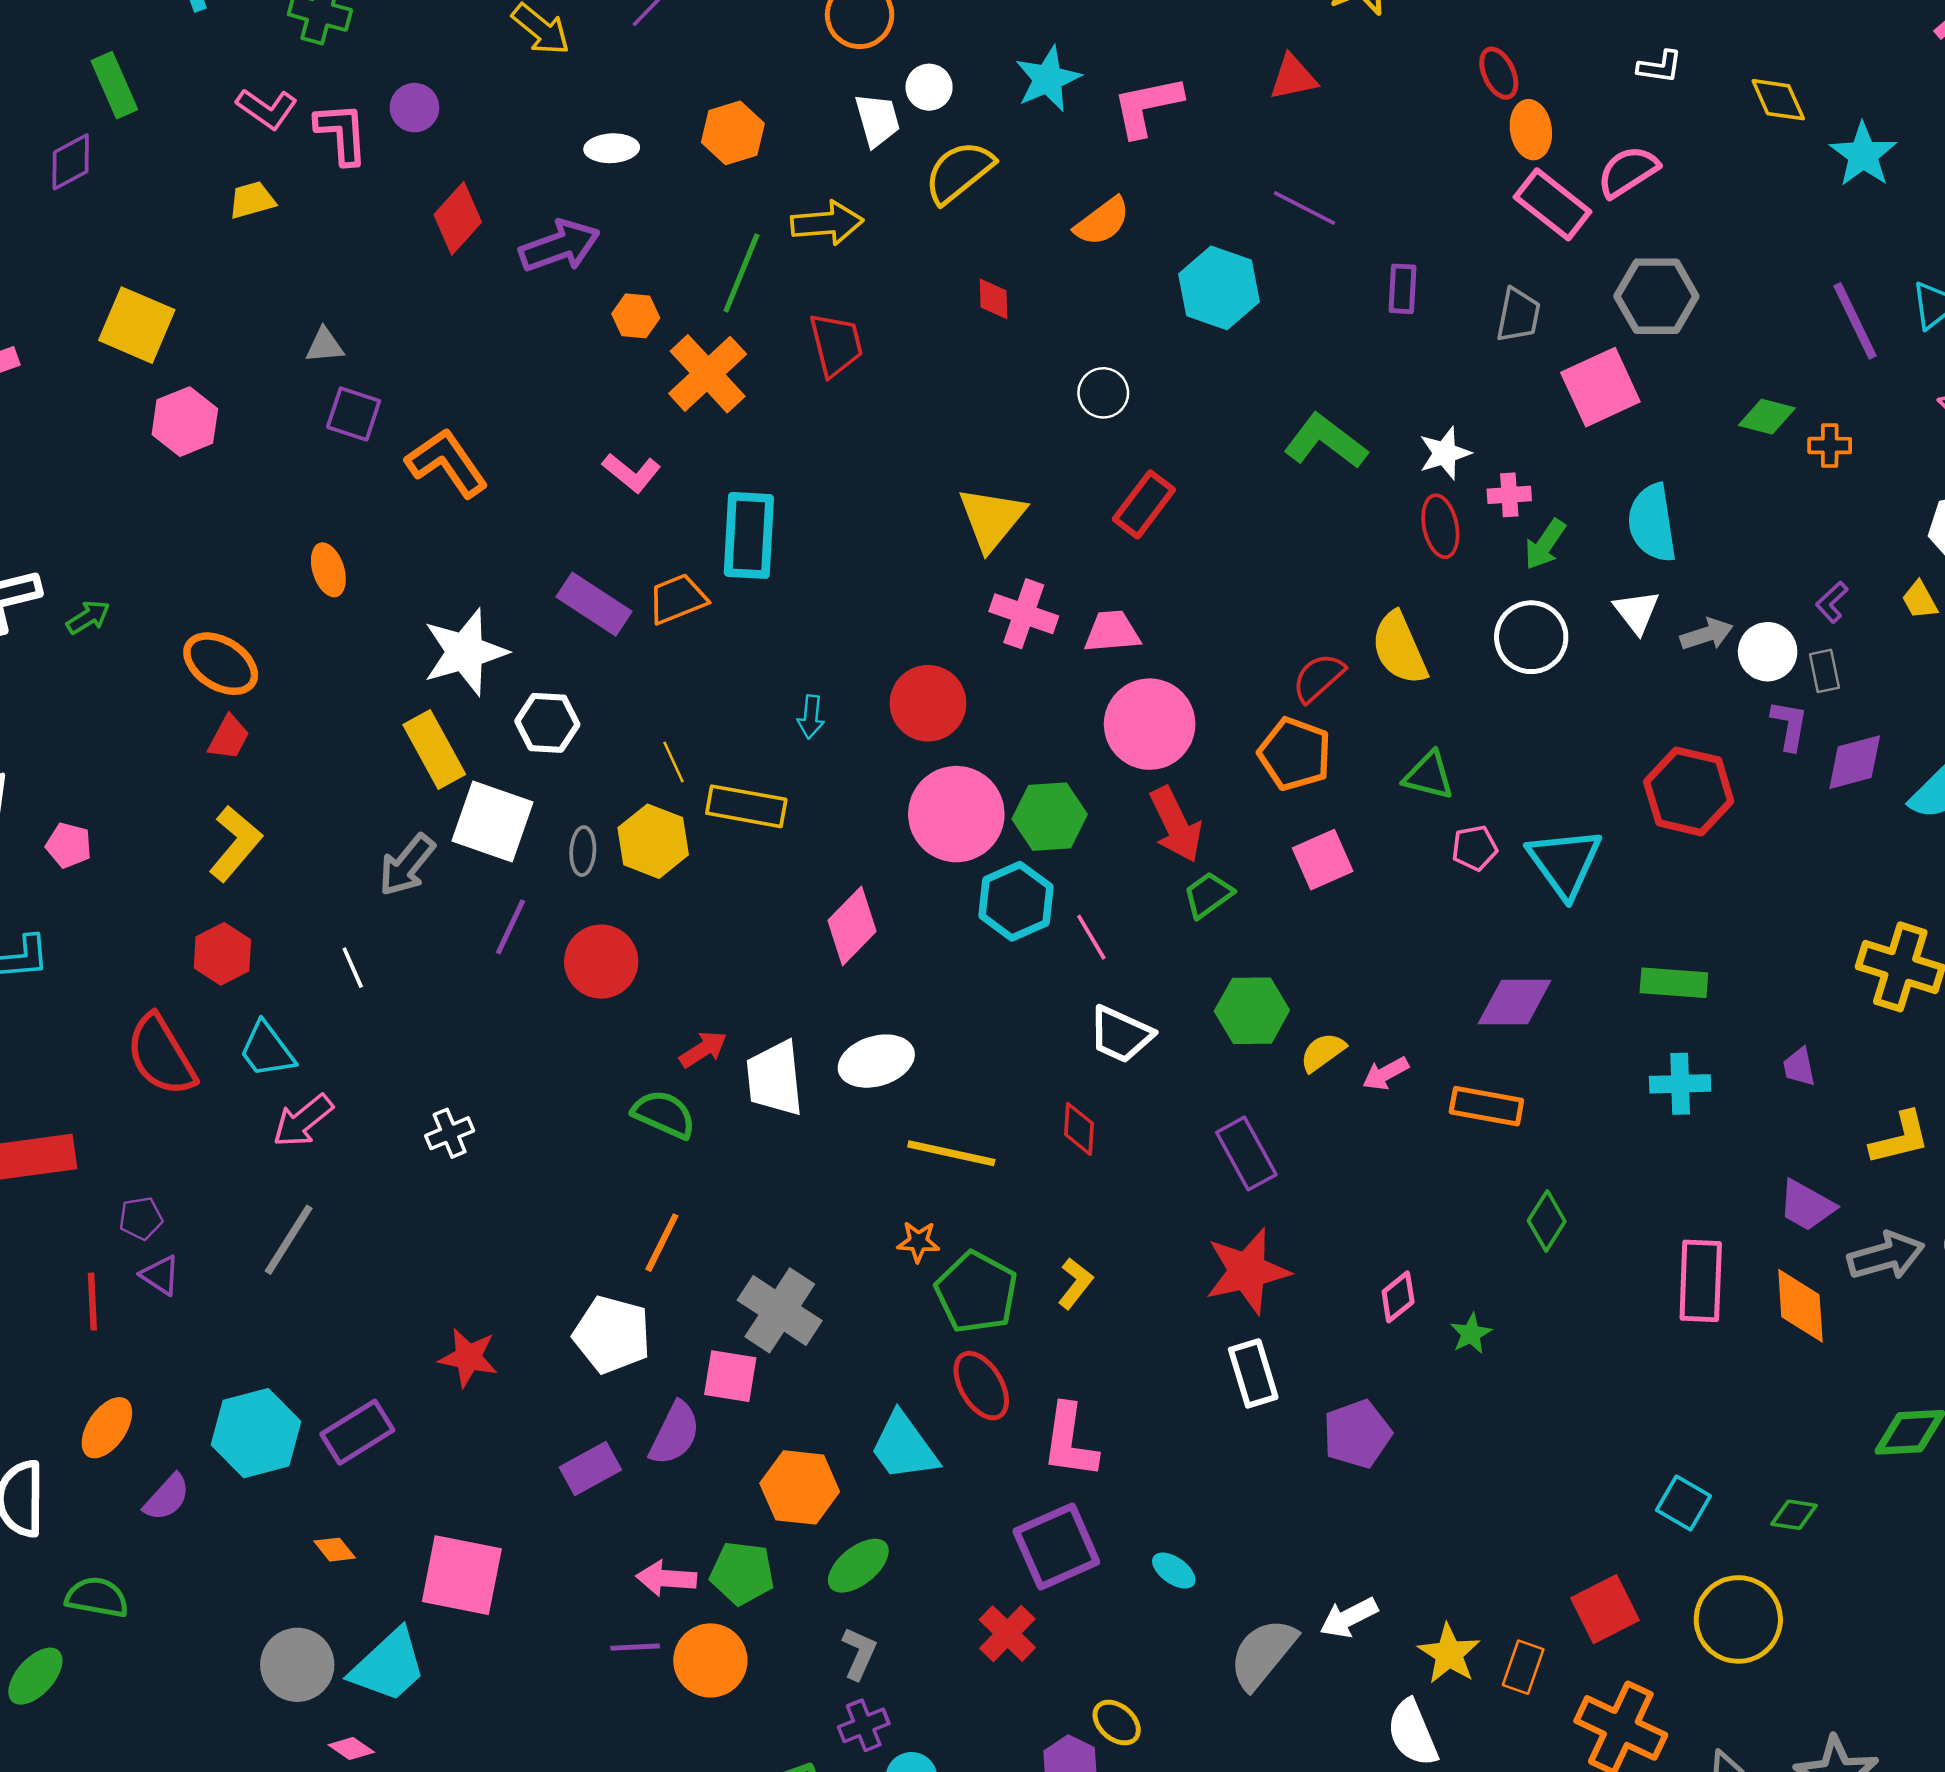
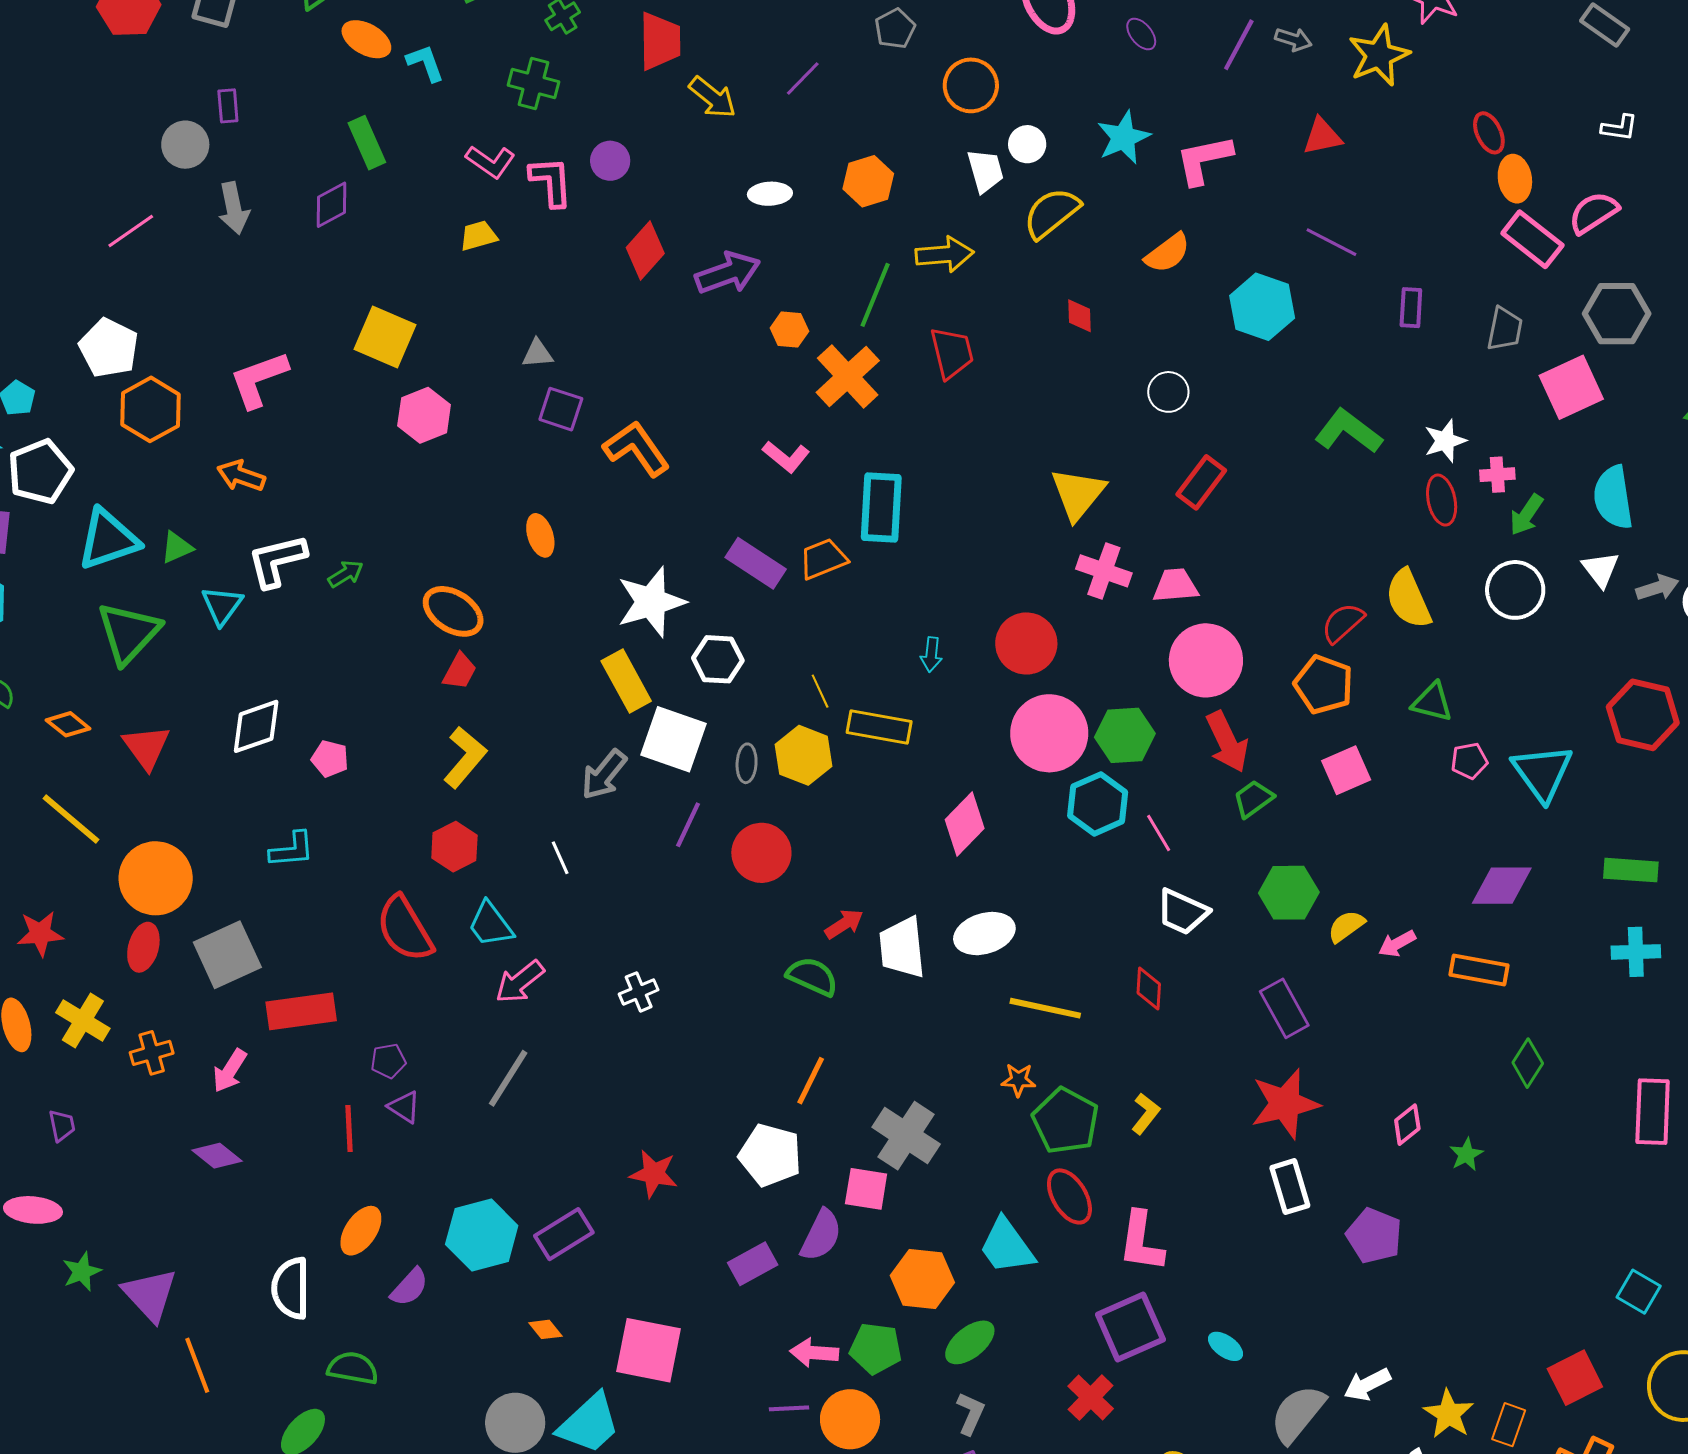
purple pentagon: (1357, 1434) -> (1374, 1236), turned -30

